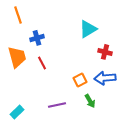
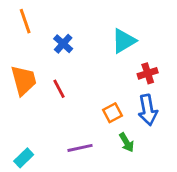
blue cross: (37, 38) -> (63, 44), moved, turned -32
red cross: (105, 52) -> (148, 73), turned -32
blue arrow: (105, 78) -> (148, 110), turned -95

